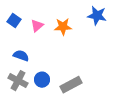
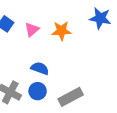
blue semicircle: (21, 56) -> (40, 68), moved

